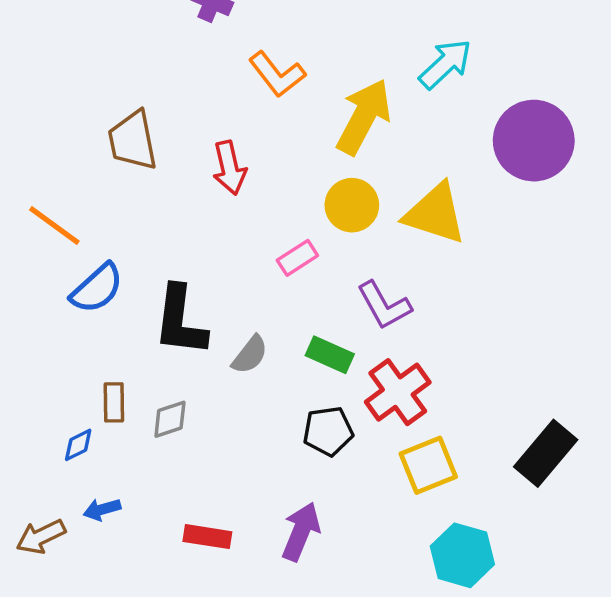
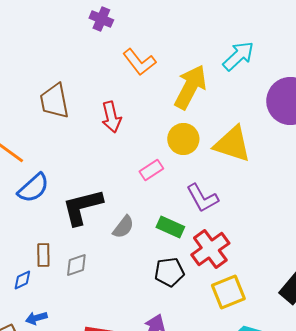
black L-shape: (180, 321) -> (82, 207), turned 69

